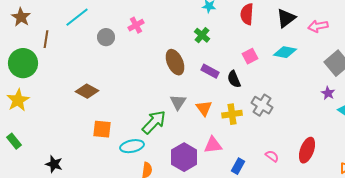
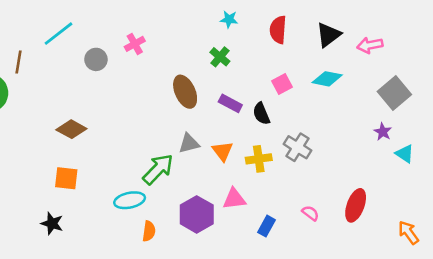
gray triangle: (178, 102) -> (189, 143), turned 42
orange square: (102, 129) -> (66, 178), moved
black star: (54, 164) -> (52, 223), moved

